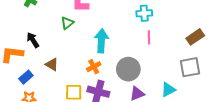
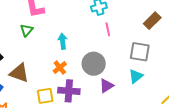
cyan arrow: (101, 41) -> (63, 41), size x0.7
brown triangle: (52, 64) -> (19, 73), size x1.5
gray square: (190, 67) -> (140, 52), moved, turned 30

